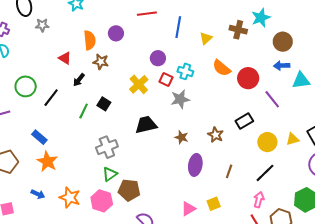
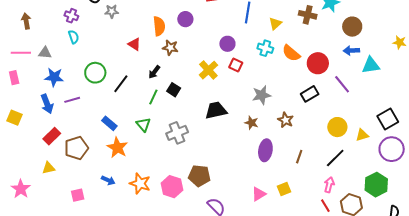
cyan cross: (185, 71) -> (265, 48), moved
black arrow: (79, 80) -> (154, 72), moved
gray star: (180, 99) -> (262, 95), moved
black rectangle: (244, 121) -> (310, 94), moved
yellow triangle: (293, 139) -> (362, 135), moved
green triangle: (110, 174) -> (143, 125), moved, turned -35

